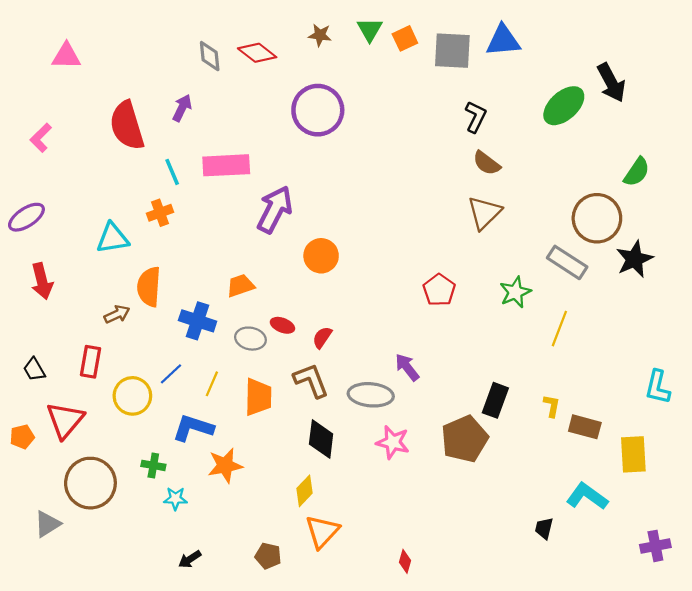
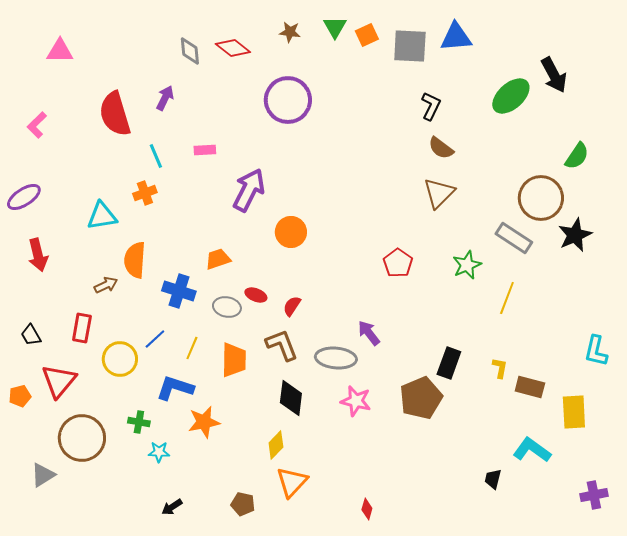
pink rectangle: (226, 165) -> (205, 150), size x0.5

